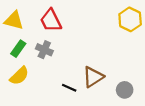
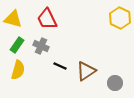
yellow semicircle: (19, 76) -> (18, 70), turned -30
black line: (69, 88) -> (60, 66), moved

